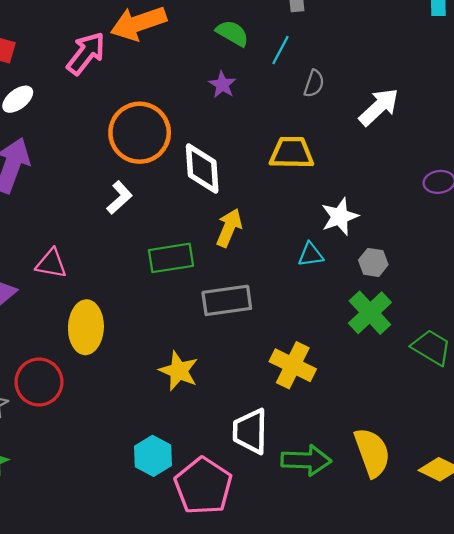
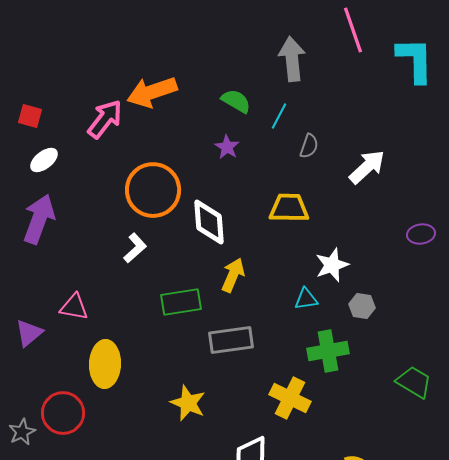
green cross: (370, 313) -> (328, 351), moved, turned 33

